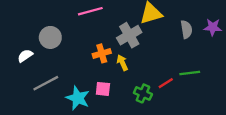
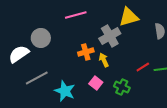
white semicircle: (25, 56) -> (19, 54), size x1.5
red line: (166, 83) -> (143, 67), moved
pink square: (103, 89) -> (96, 83), moved, turned 32

